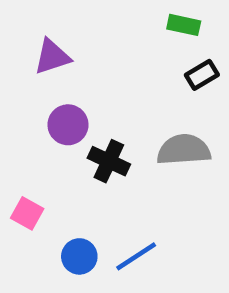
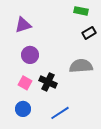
black cross: (109, 161) -> (48, 82), moved
pink square: (27, 213) -> (25, 83), moved
blue circle: (79, 256) -> (23, 109), moved

